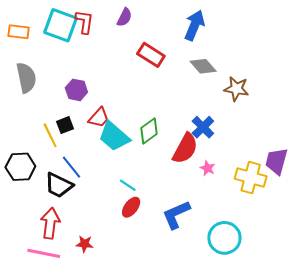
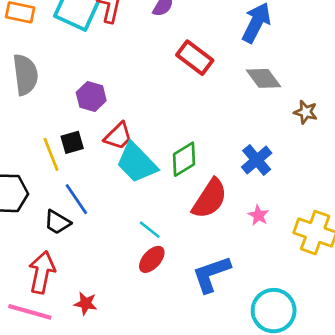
brown star: (236, 89) -> (306, 112), size x0.7
red semicircle: (185, 148) -> (210, 199), moved
black trapezoid: (59, 185) -> (57, 222), size x0.7

